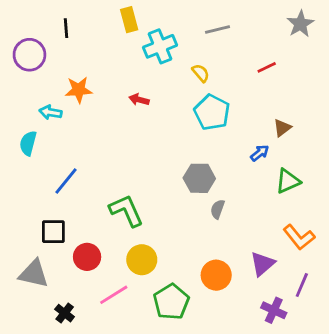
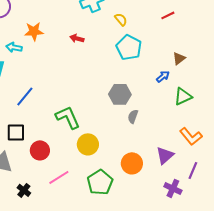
yellow circle: (142, 260) -> (88, 144), moved

